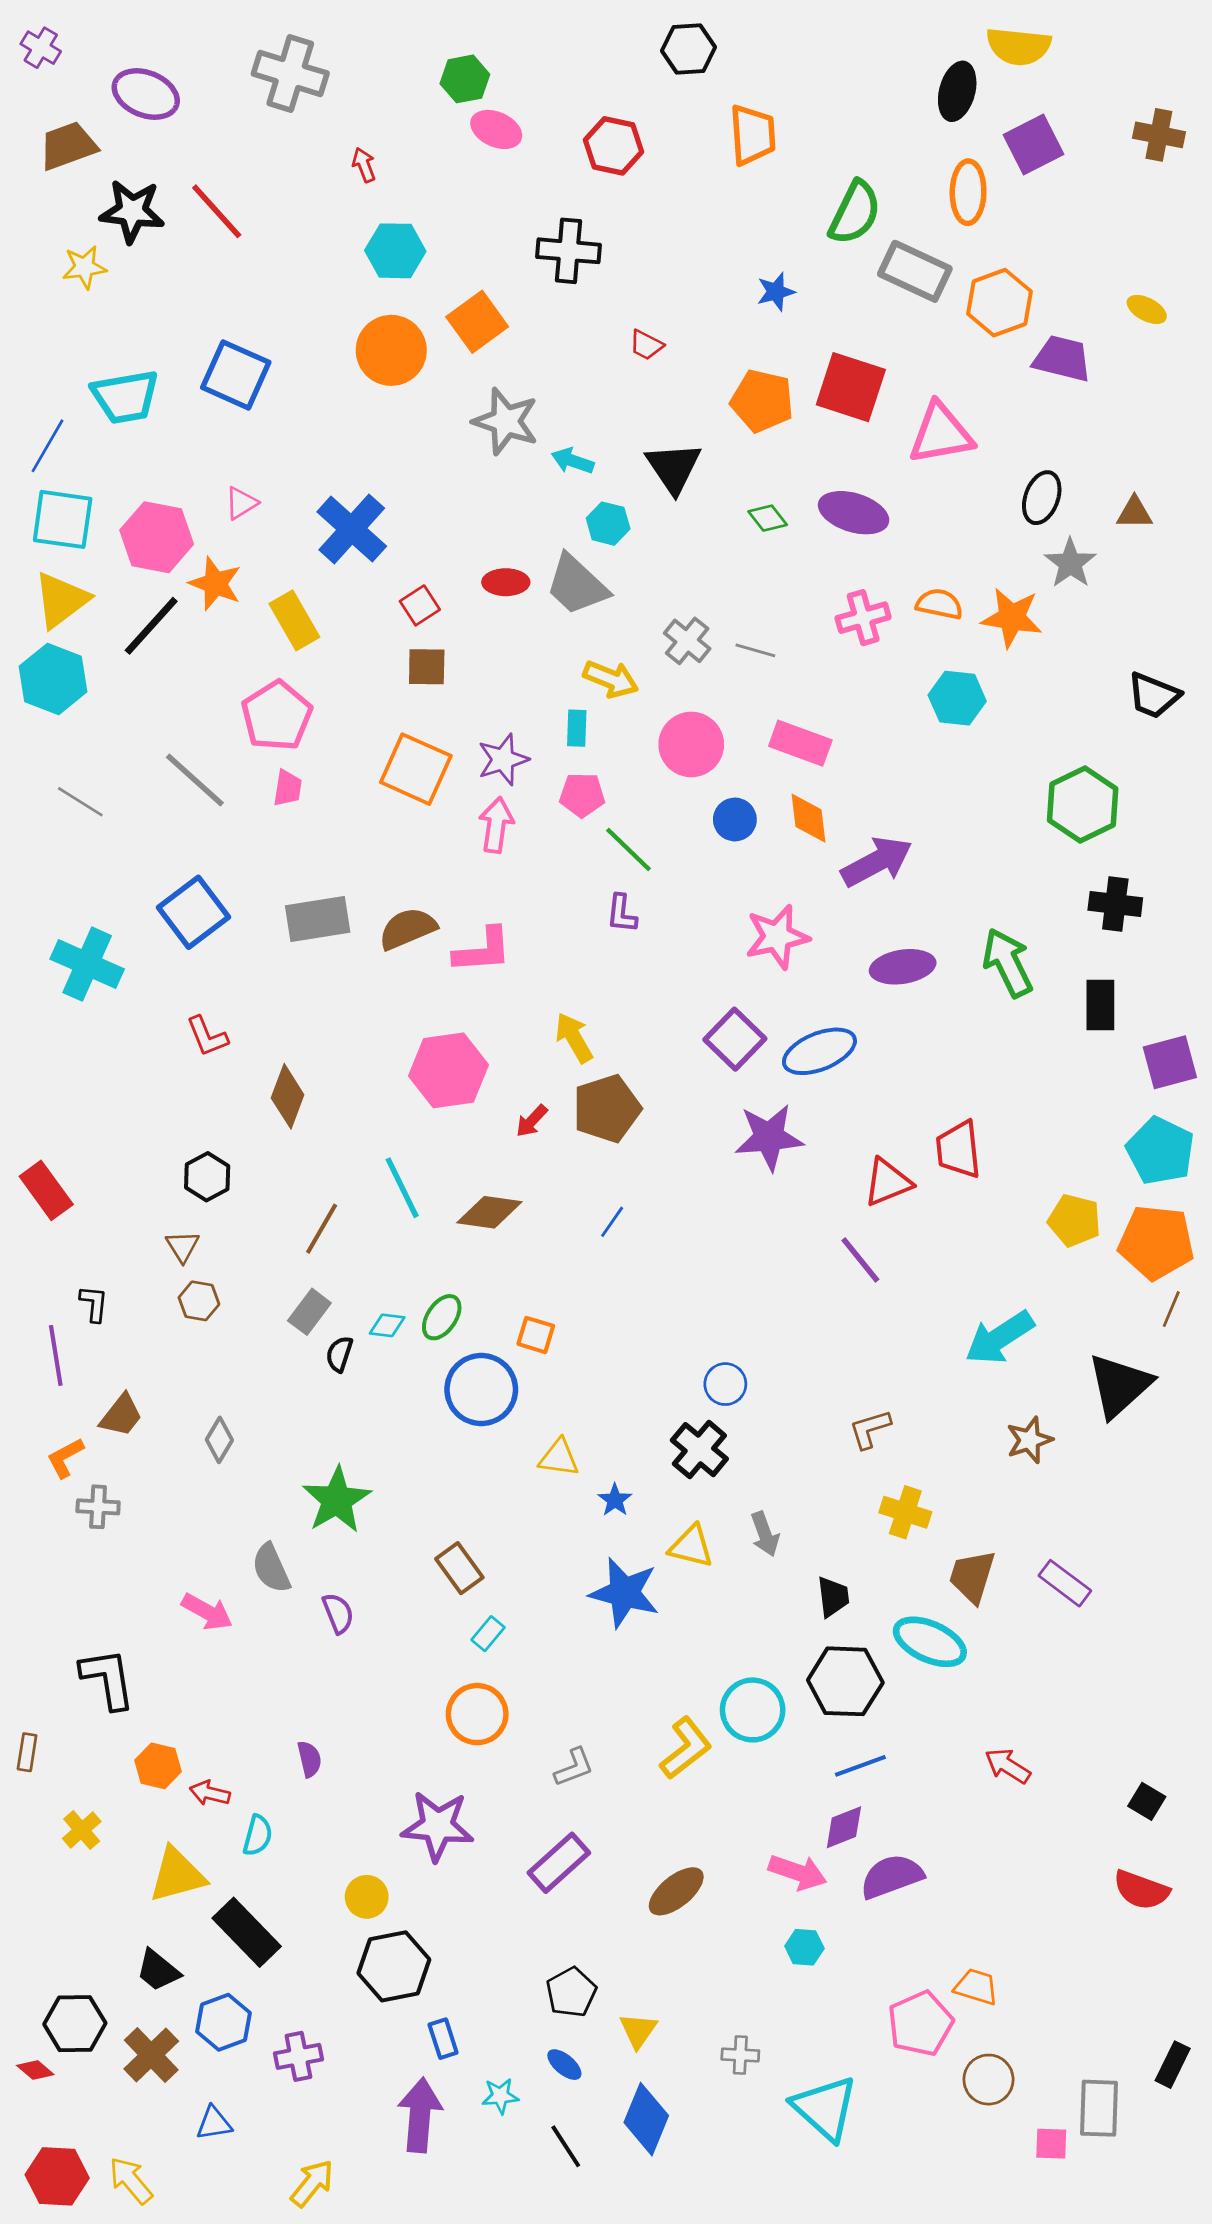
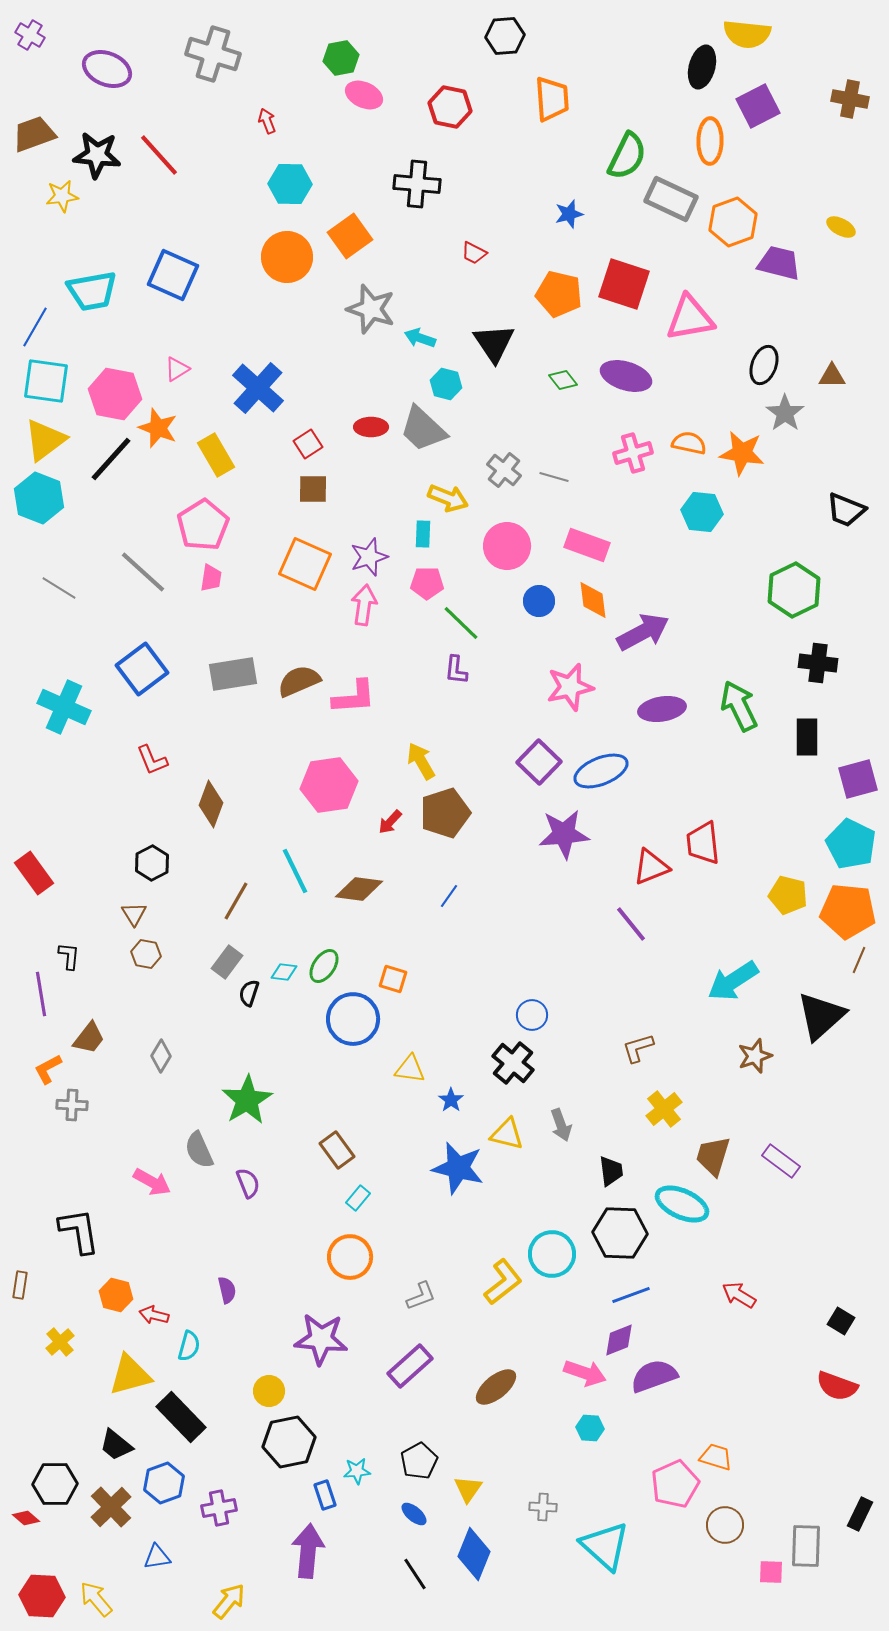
brown trapezoid: (68, 146) -> (34, 134), moved
yellow cross: (905, 1512) -> (664, 1109), turned 33
cyan star: (500, 2096) -> (357, 1471), moved

